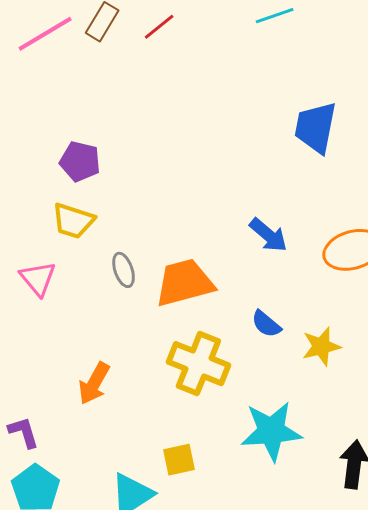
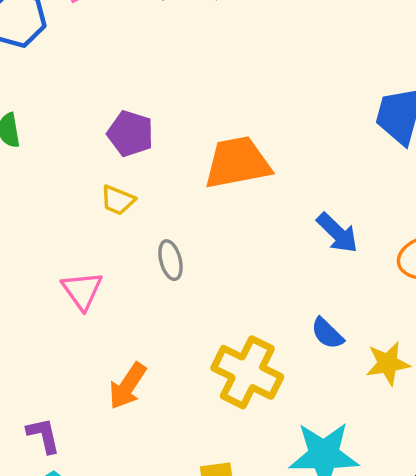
yellow trapezoid: (73, 221) -> (118, 200), size x0.7
pink triangle: (38, 278) -> (82, 290), moved
orange trapezoid: (185, 283) -> (237, 163), moved

